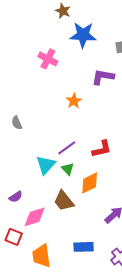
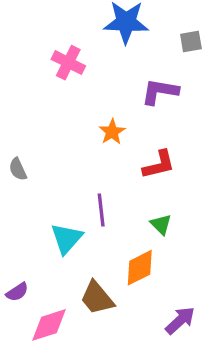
purple line: (67, 148) -> (101, 210), turned -60
red L-shape: (102, 149) -> (159, 165), moved
green triangle: (68, 169) -> (161, 224), moved

